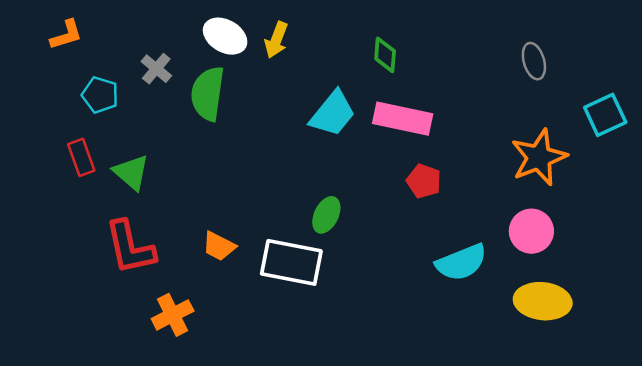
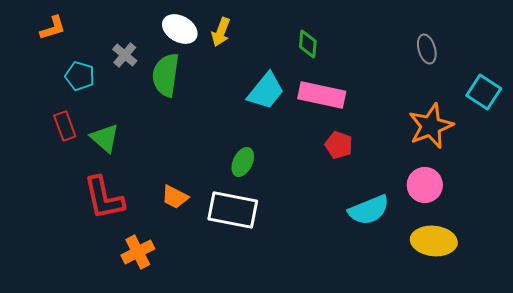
cyan square: (605, 115) -> (484, 92), turned -32
green ellipse: (326, 215) -> (243, 162), moved

